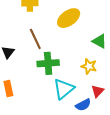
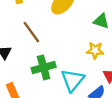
green cross: (48, 63) -> (44, 68), moved

